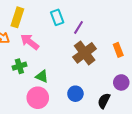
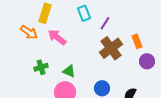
orange rectangle: (118, 50) -> (137, 41), moved
green cross: (19, 66) -> (41, 67), moved
purple circle: (121, 82) -> (147, 61), moved

